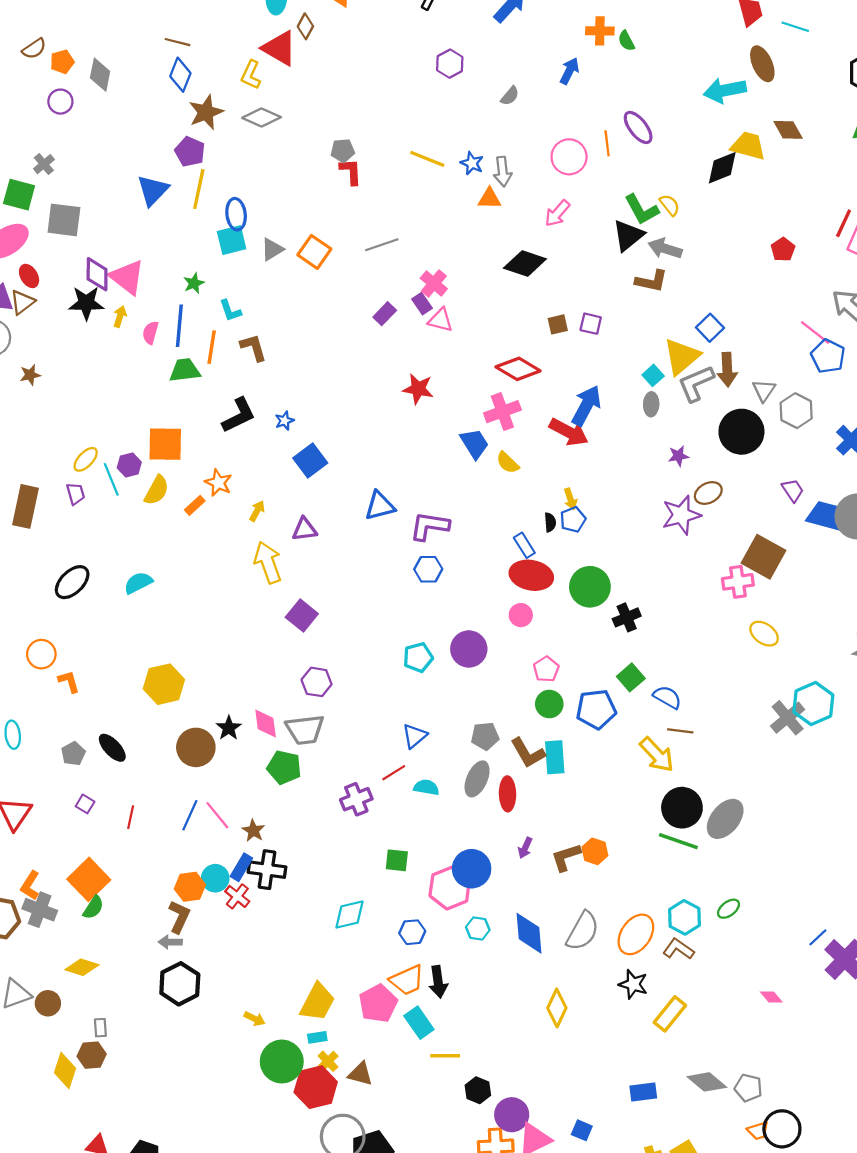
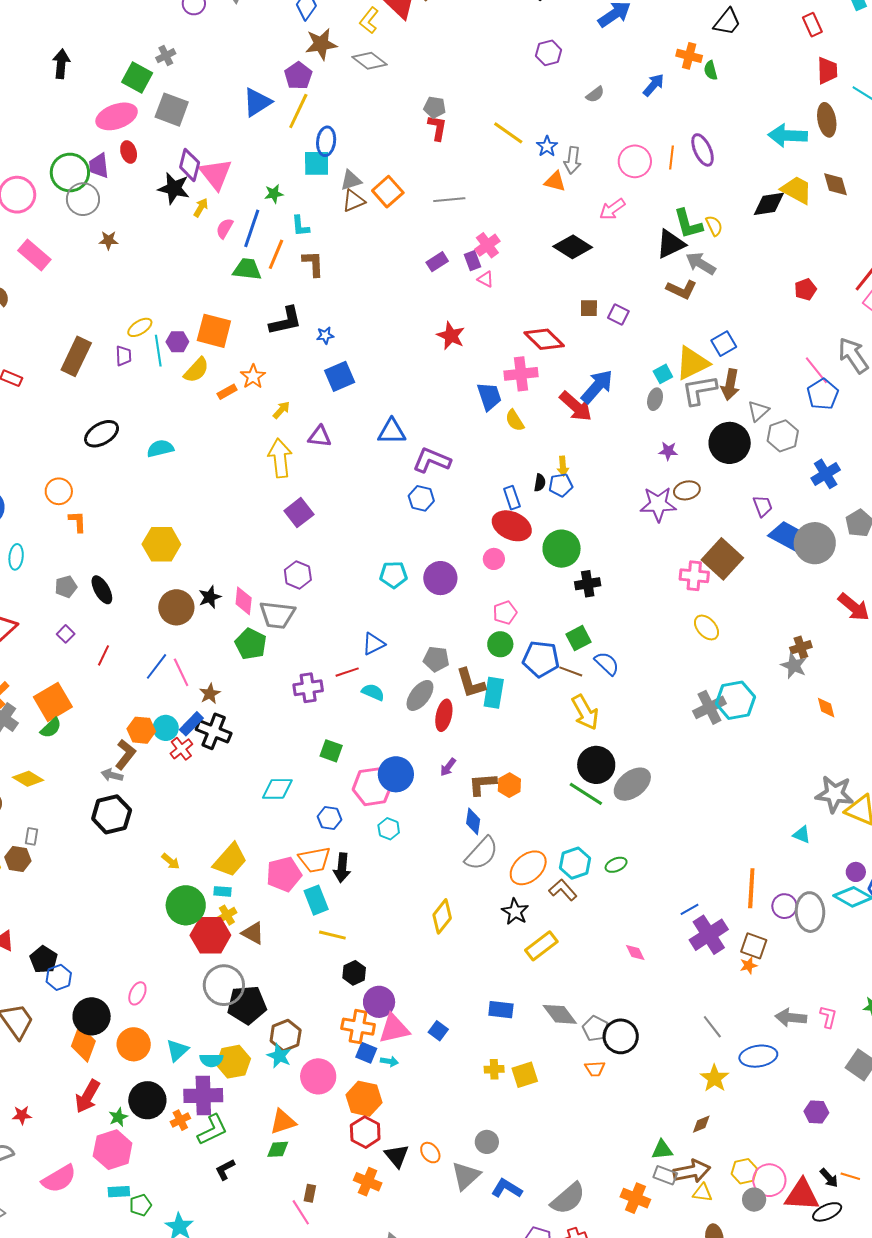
brown triangle: (22, 302) -> (354, 201), moved
pink triangle: (441, 320) -> (486, 279), size x0.7
brown line: (680, 731) -> (571, 671), moved
blue diamond: (529, 933) -> (473, 821), moved, size x0.7
black circle: (782, 1129) -> (621, 1036), moved

